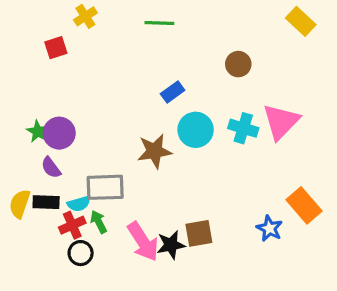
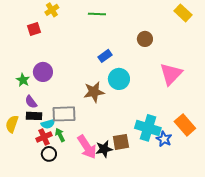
cyan cross: (243, 128) -> (148, 128), moved, size x1.4
purple circle: (59, 133) -> (43, 72), moved
black rectangle: (46, 202) -> (34, 116), moved

